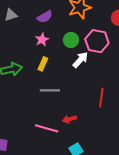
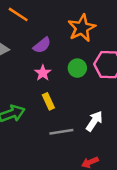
white arrow: (80, 60) -> (94, 121), moved
yellow rectangle: (43, 64) -> (48, 101), turned -40

